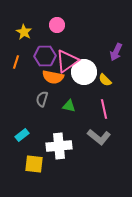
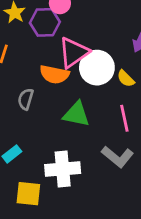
purple hexagon: (45, 56) -> (45, 22), moved
gray semicircle: (42, 99) -> (26, 99), moved
green triangle: (69, 106) -> (76, 114), size x1.5

